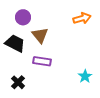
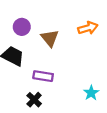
brown triangle: (40, 35) -> (50, 38), moved
black cross: (18, 82) -> (34, 100), moved

